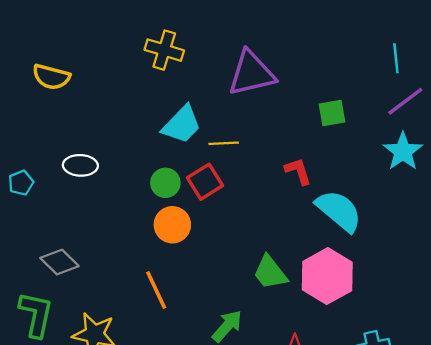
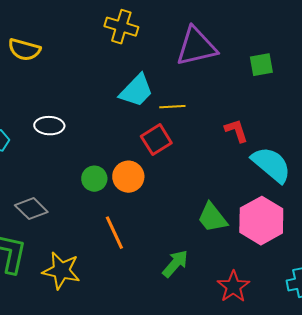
green square: (332, 113) -> (261, 65), moved
green circle: (165, 183) -> (94, 179), moved

